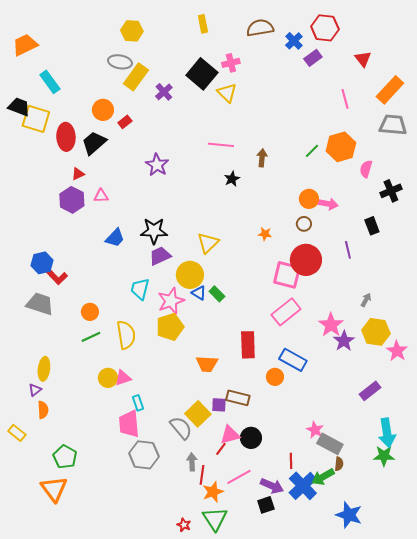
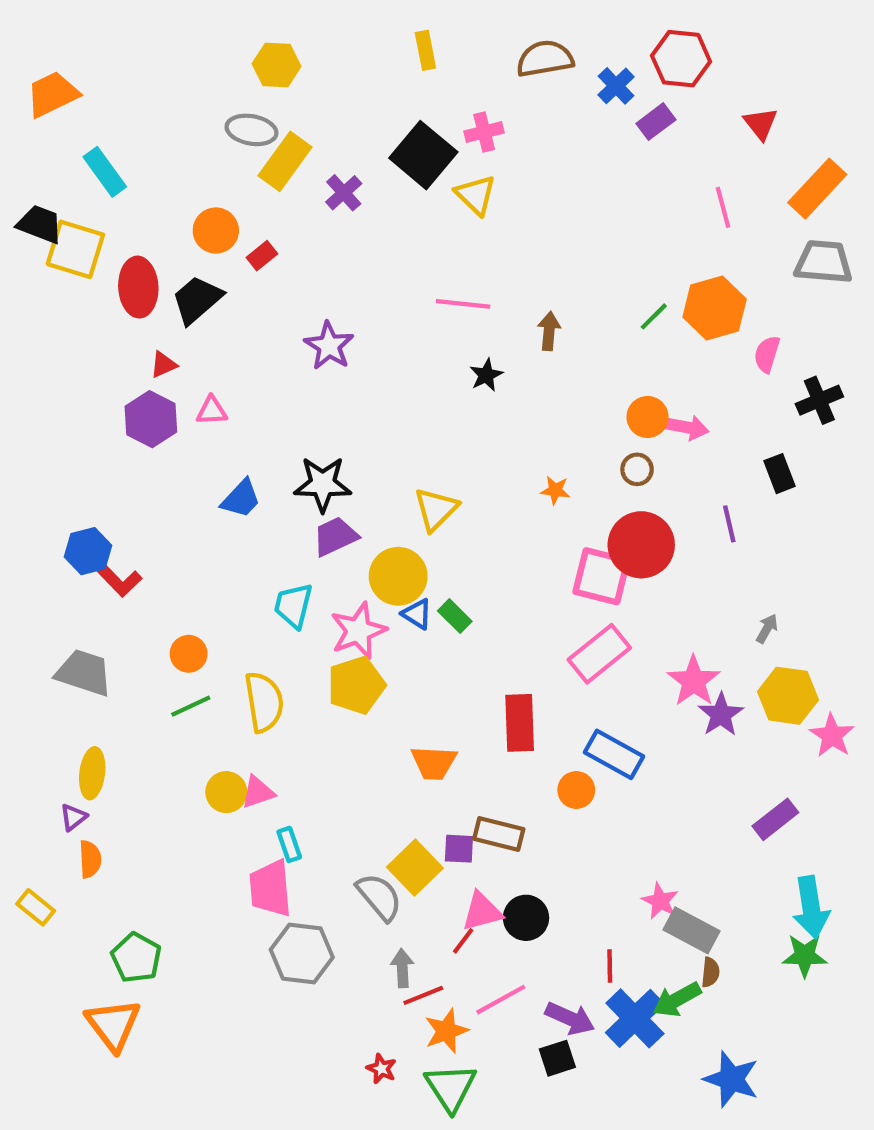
gray trapezoid: (40, 304) -> (84, 673), moved
red line: (202, 475) -> (423, 995), turned 60
red star: (184, 525) -> (381, 1069), moved

